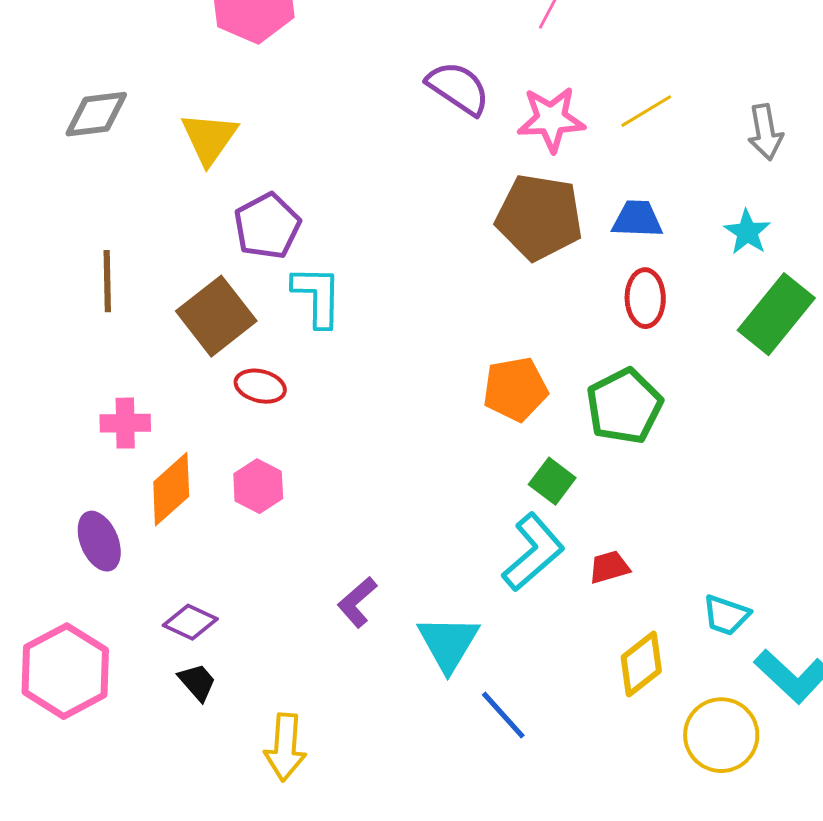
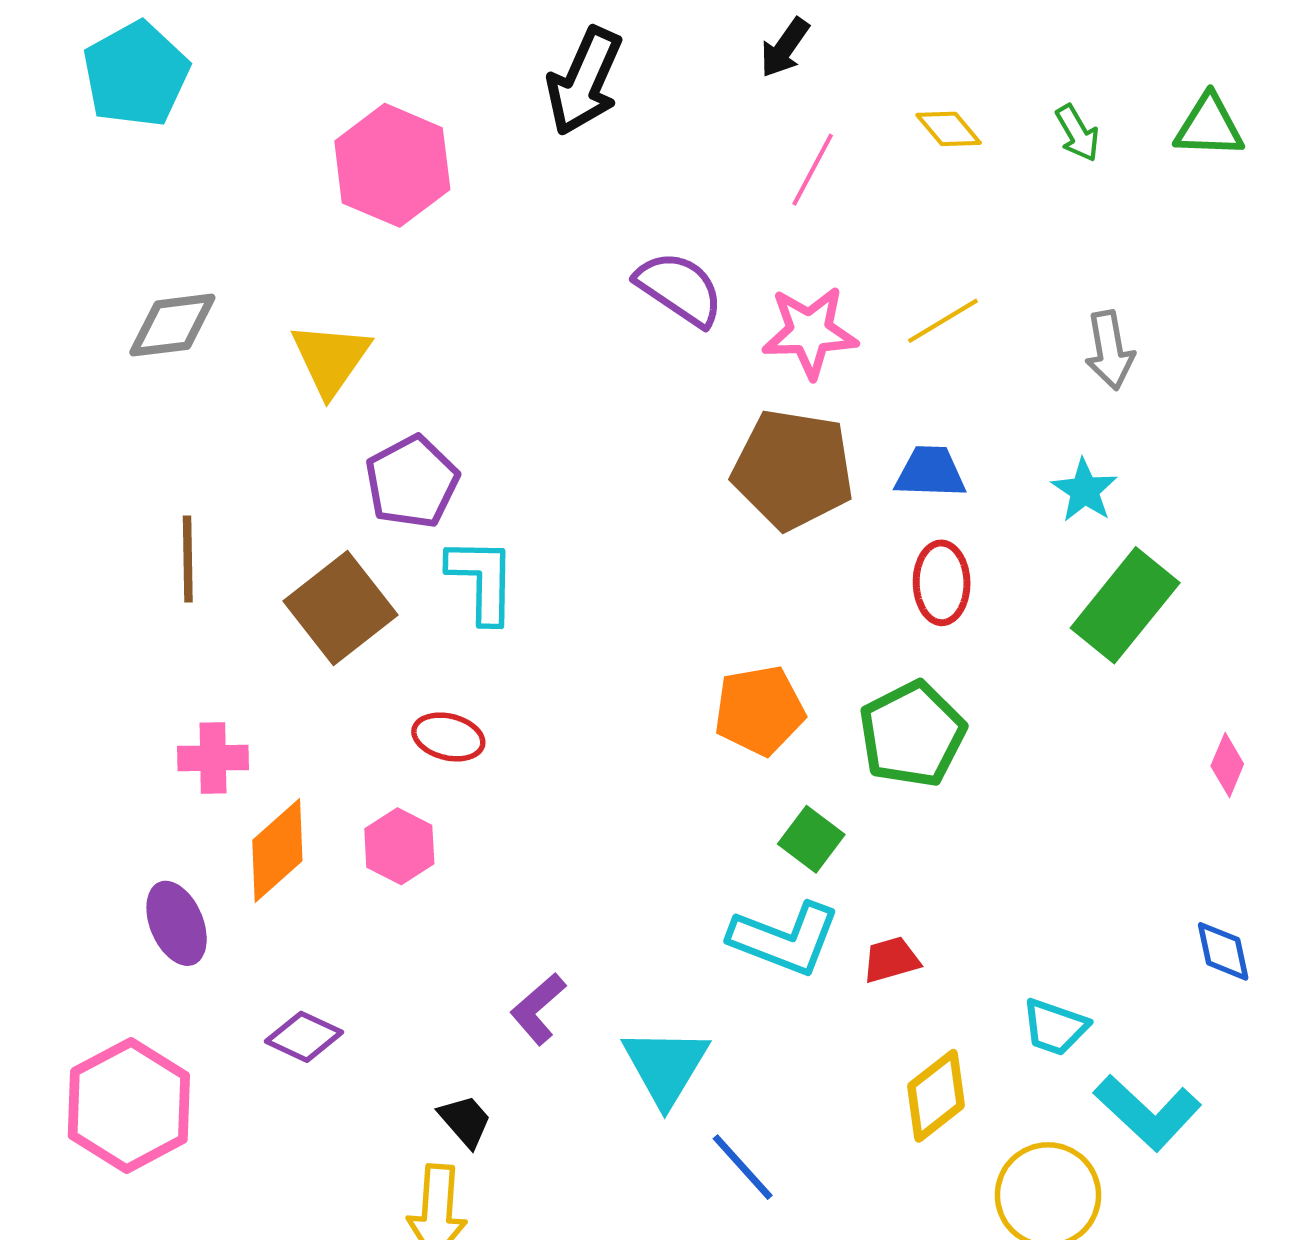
red ellipse: (260, 386) -> (448, 737), moved
cyan L-shape: (533, 552) -> (785, 939), turned 62
black trapezoid: (197, 682) -> (465, 1121), moved

